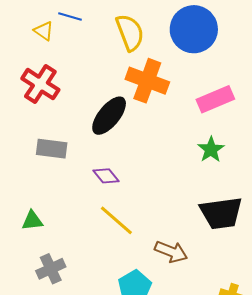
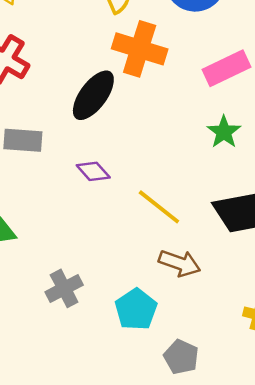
yellow line: (116, 220) -> (159, 207), moved
gray cross: (51, 269) -> (64, 288), moved

